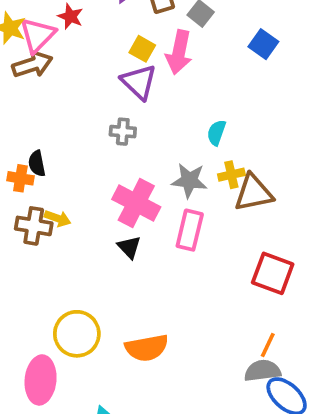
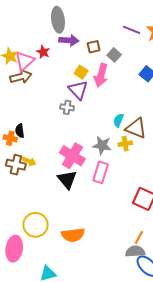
gray cross: (123, 132) -> (67, 107), moved
brown triangle: (254, 193) -> (136, 128), moved, turned 30
black triangle: (129, 247) -> (67, 179), size x1.5

